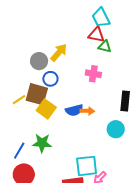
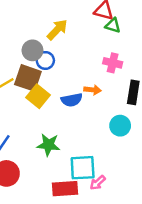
gray circle: (39, 61) -> (32, 50), moved
pink cross: (93, 74) -> (113, 63), moved
orange arrow: (87, 111) -> (92, 90), moved
green star: (42, 143) -> (48, 145), moved

